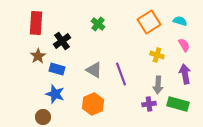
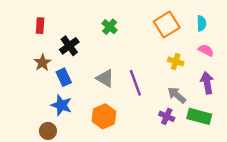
cyan semicircle: (180, 21) -> (201, 23), turned 72
red rectangle: (36, 23) -> (40, 26), size x0.6
pink semicircle: (184, 45) -> (206, 50), turned -32
blue rectangle: (57, 69) -> (64, 77), turned 49
gray arrow: (158, 85) -> (177, 95), turned 126
purple cross: (149, 104) -> (167, 116), turned 32

